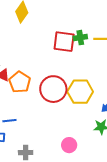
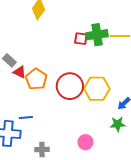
green cross: (80, 38) -> (97, 35), size x1.5
red square: (64, 42) -> (81, 39), size x0.6

